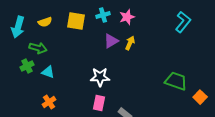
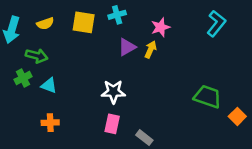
pink star: (127, 17) -> (160, 27), moved
orange cross: (49, 102) -> (50, 123), turned 32

